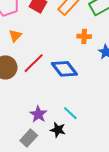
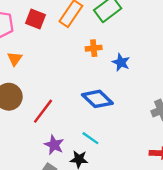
red line: (34, 63) -> (43, 111), moved
blue diamond: (64, 69) -> (97, 99), moved

